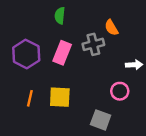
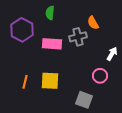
pink rectangle: (62, 53) -> (52, 44), turned 72
purple hexagon: (26, 54) -> (22, 30), moved
white arrow: (134, 65) -> (112, 54), turned -56

